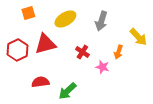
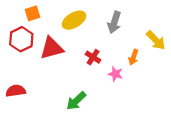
red hexagon: (17, 50) -> (21, 39), moved
red semicircle: (40, 82) -> (16, 91), moved

